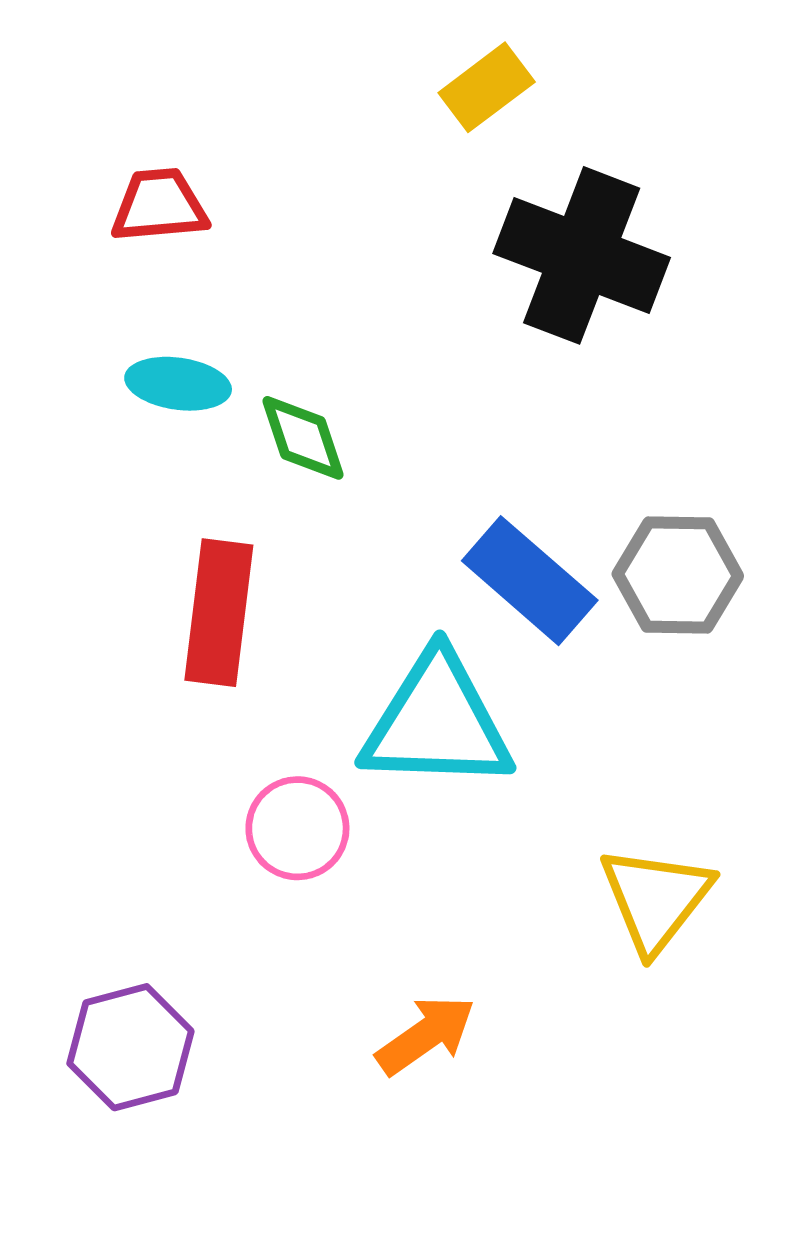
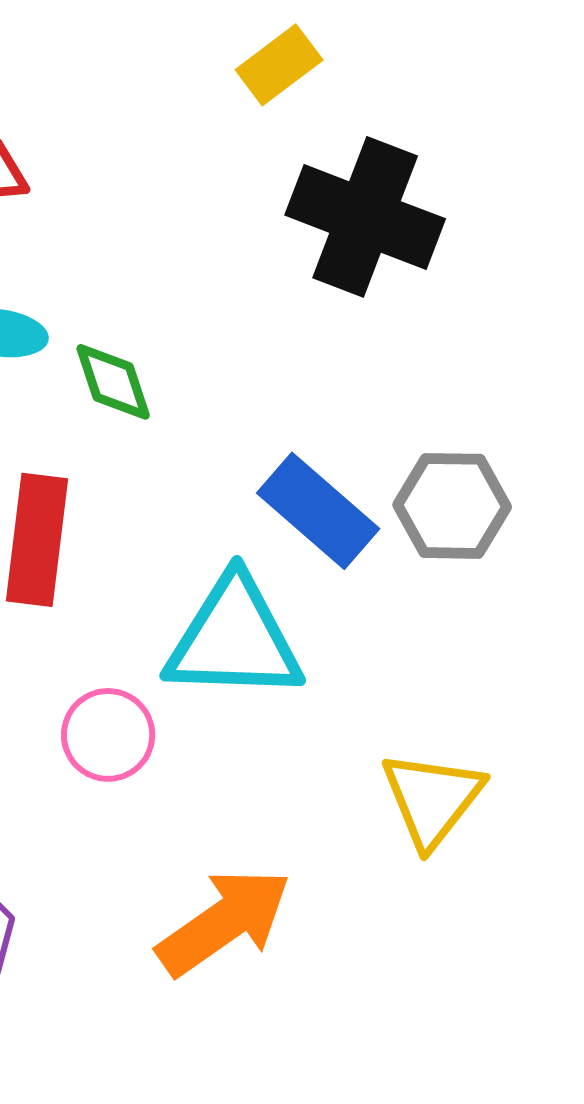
orange arrow: (426, 1035) -> (224, 922), size x1.5

